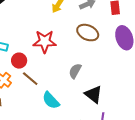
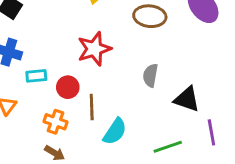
brown line: (30, 79) -> (92, 107), turned 66
cyan semicircle: (51, 100) -> (115, 132), moved, turned -84

